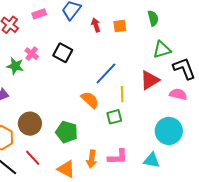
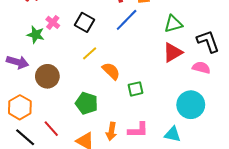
green triangle: (162, 50) -> (173, 24), moved
blue line: (106, 73) -> (127, 20), moved
yellow line: (122, 94) -> (90, 53), moved, turned 49
brown circle: (30, 124) -> (47, 76), moved

